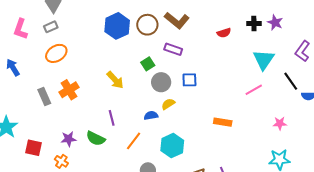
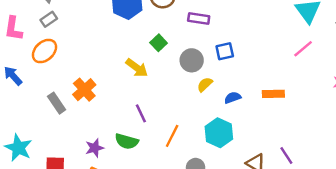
orange ellipse: (56, 53) -> (44, 51), moved
green square: (148, 64) -> (159, 43), moved
blue semicircle: (151, 115) -> (233, 98), moved

